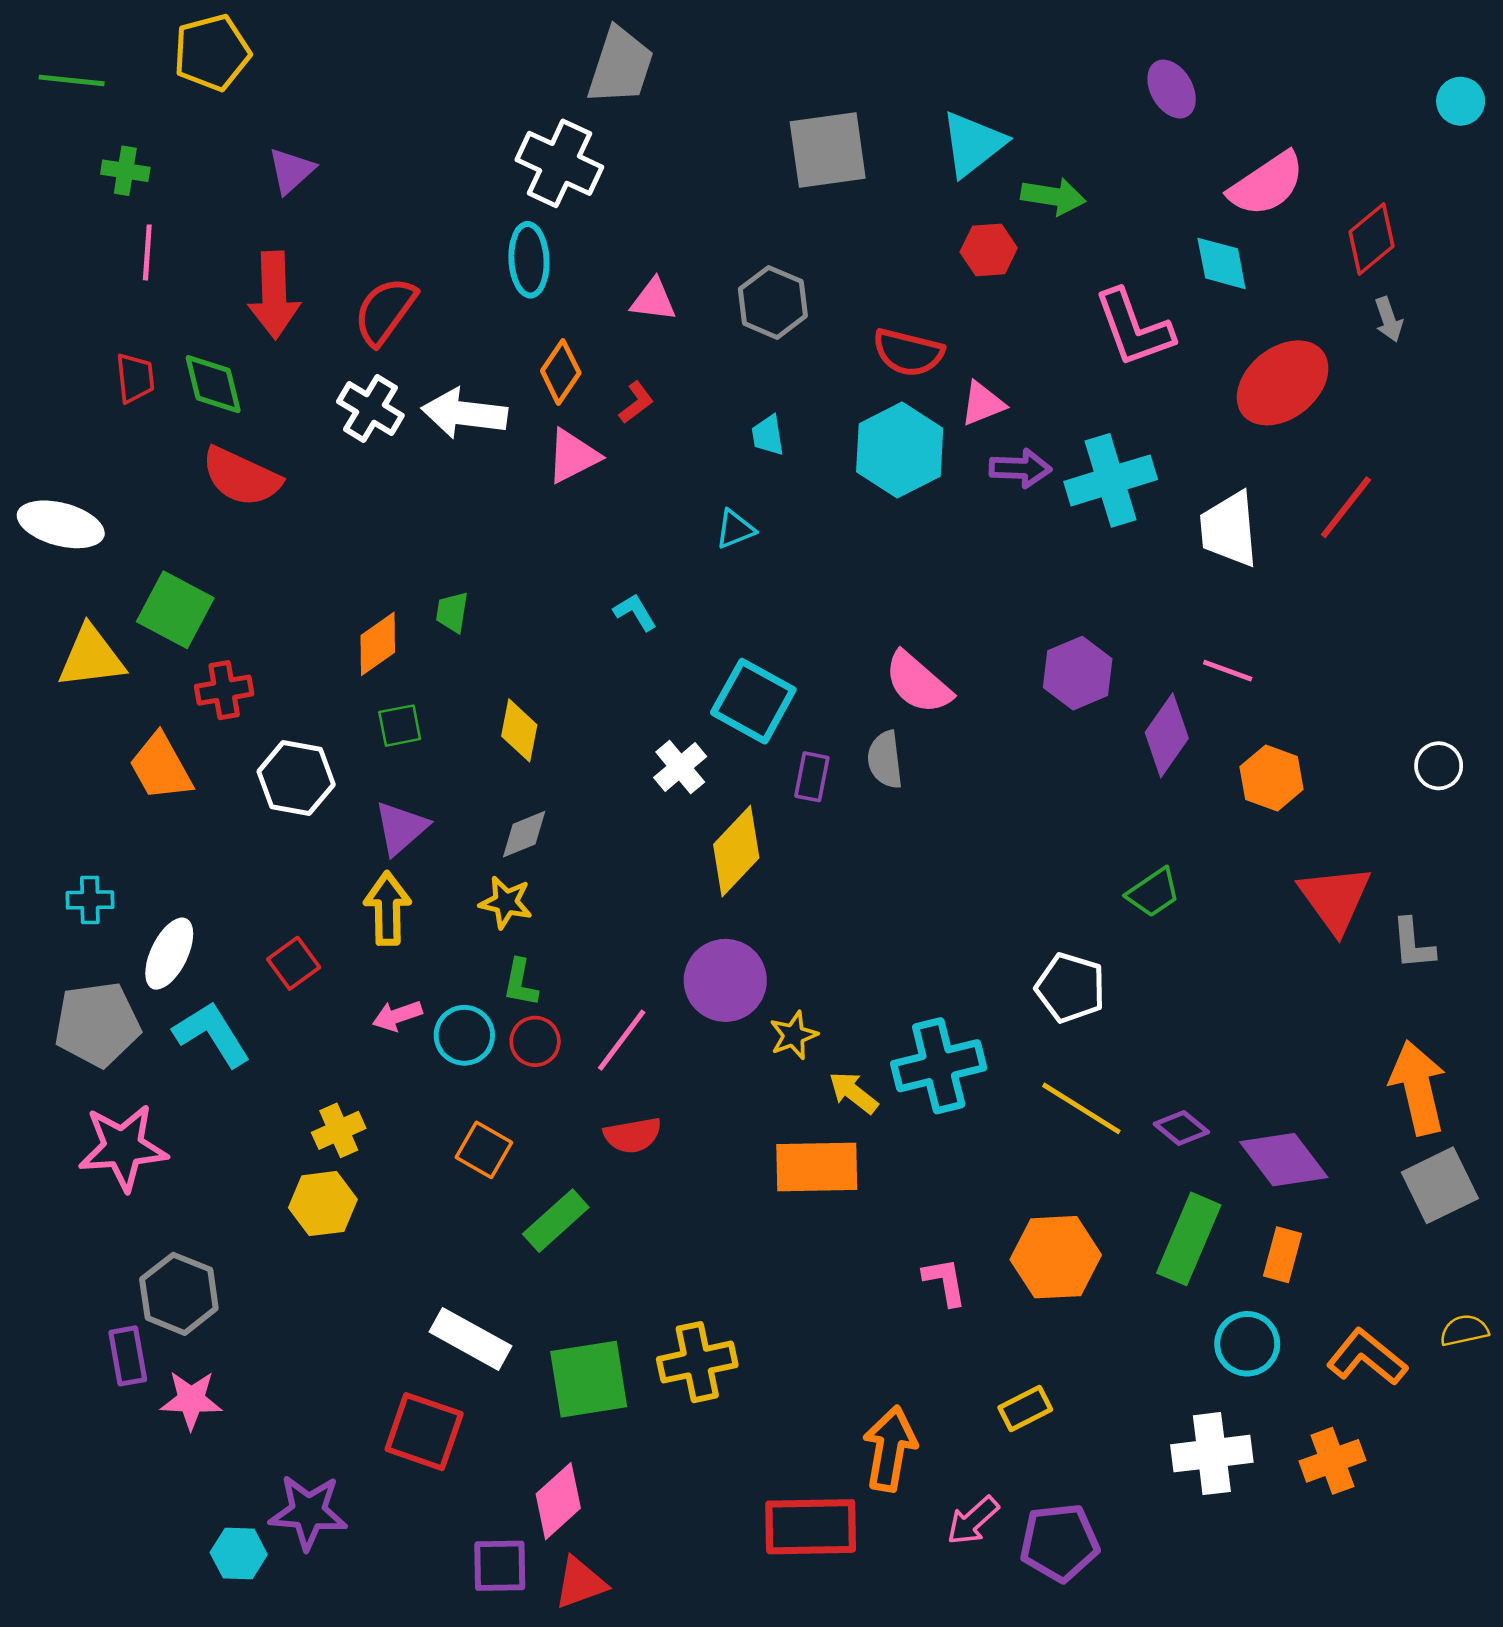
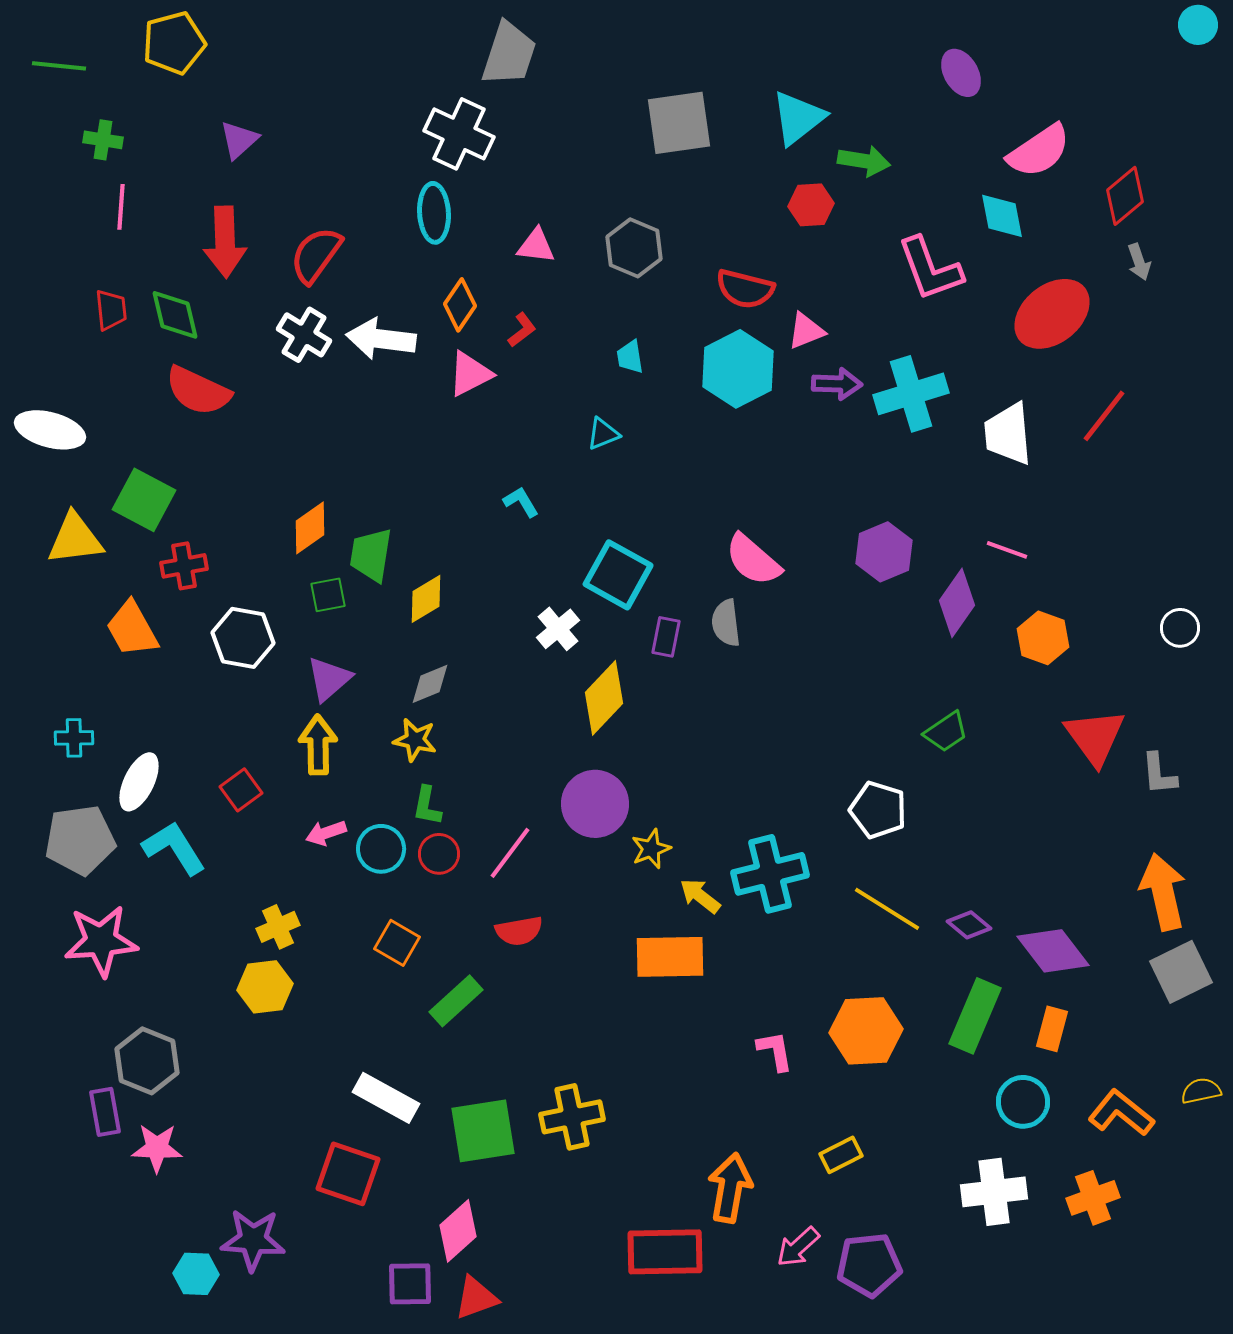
cyan circle: (1461, 101) -> (1198, 25), moved
green trapezoid: (452, 612) -> (371, 555), moved, size x1.6
yellow diamond: (519, 730) -> (426, 599), turned 48

